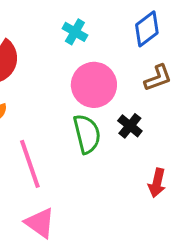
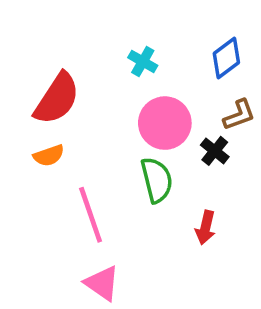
black cross: (130, 126) -> (215, 151), moved
red arrow: (157, 183) -> (205, 228), moved

